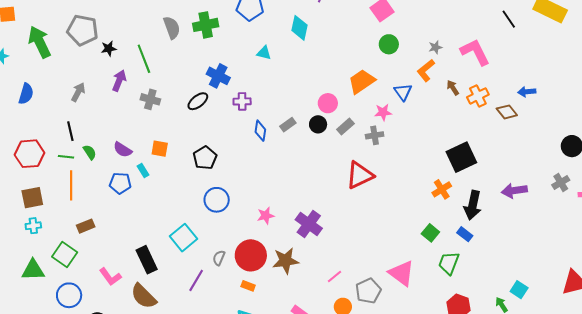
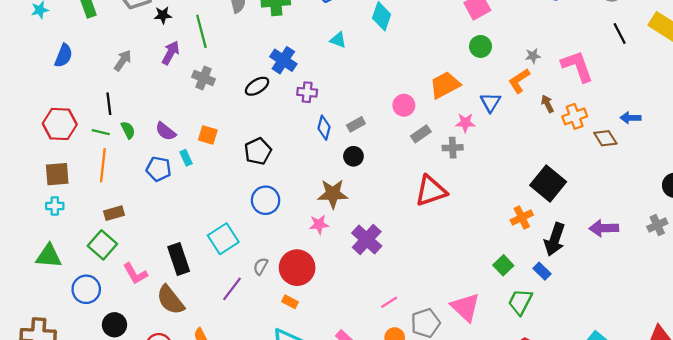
black circle: (318, 124) -> (353, 156), moved
black square: (461, 157) -> (548, 183), turned -32
green square: (65, 255) -> (102, 245), moved
brown star: (286, 261) -> (333, 194), moved

